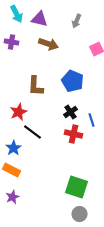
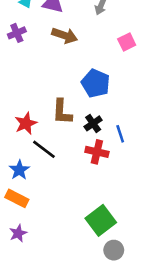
purple cross: (12, 42) -> (17, 33), turned -32
brown L-shape: (36, 86) -> (62, 112), moved
green square: (76, 187) -> (101, 220), turned 35
gray circle: (80, 214) -> (114, 250), moved

